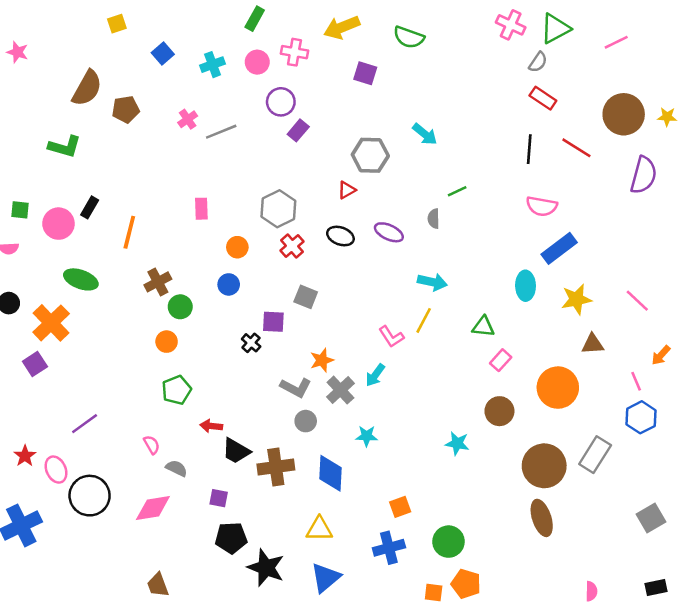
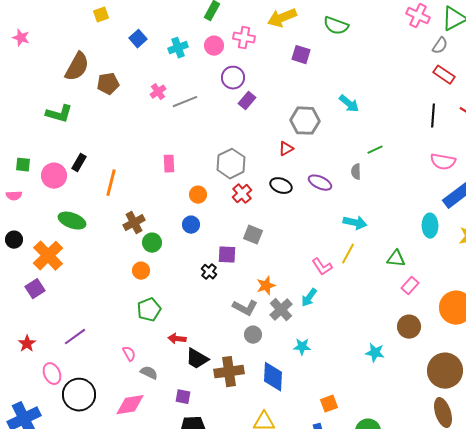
red star: (25, 456) -> (27, 344), moved

